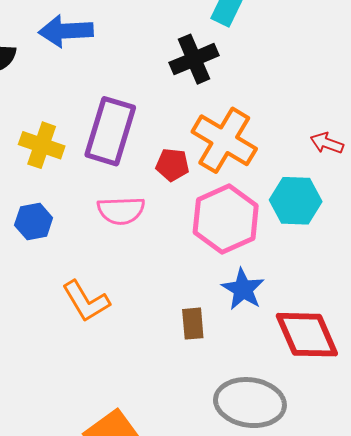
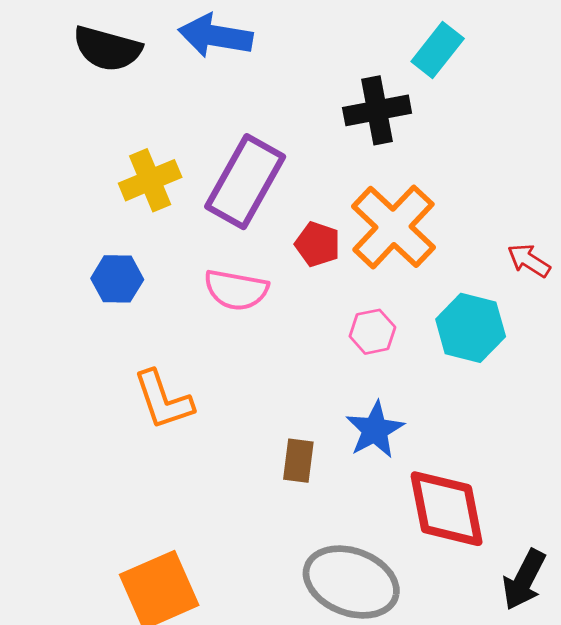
yellow cross: (42, 145) -> (150, 180), turned 36
pink hexagon: (226, 219) -> (372, 332), size x0.5

